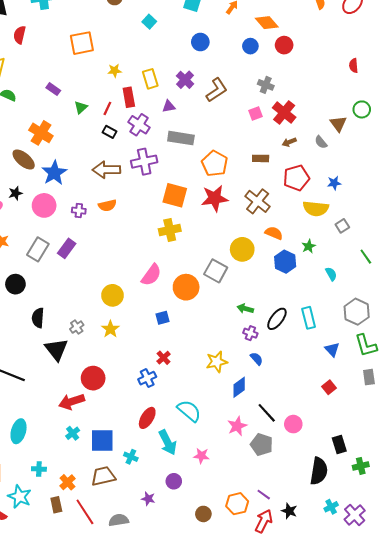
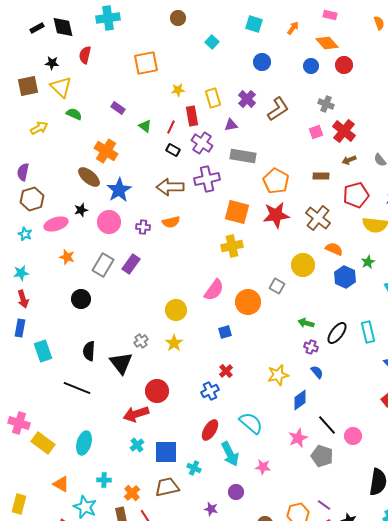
green triangle: (81, 107) -> (145, 126), turned -40
gray square: (216, 271) -> (277, 286), size x0.7
black semicircle: (38, 318) -> (89, 351), moved

